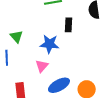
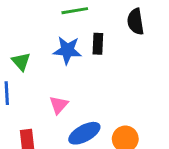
blue star: (49, 44) -> (67, 50), moved

